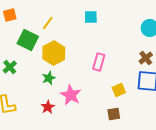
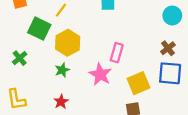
yellow square: (119, 90) -> (138, 83), size x1.5
pink star: (71, 95) -> (100, 74), moved

